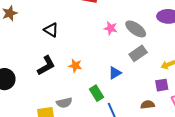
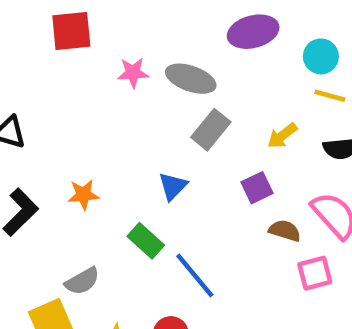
pink star: (111, 28) -> (133, 73), moved
purple square: (162, 85) -> (257, 188), moved
brown semicircle: (148, 105) -> (285, 231), moved, turned 40

